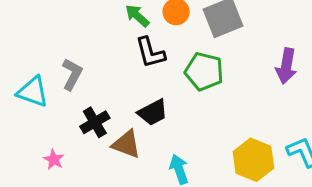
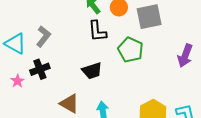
black cross: (95, 122) -> (40, 69), moved
brown triangle: (126, 144) -> (69, 104), moved
pink star: (54, 160) -> (18, 81), moved

